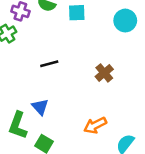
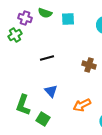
brown cross: (104, 73) -> (89, 65), turned -32
blue triangle: (40, 107) -> (51, 91), moved

